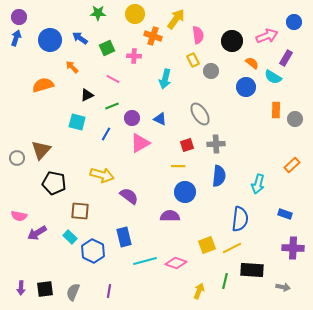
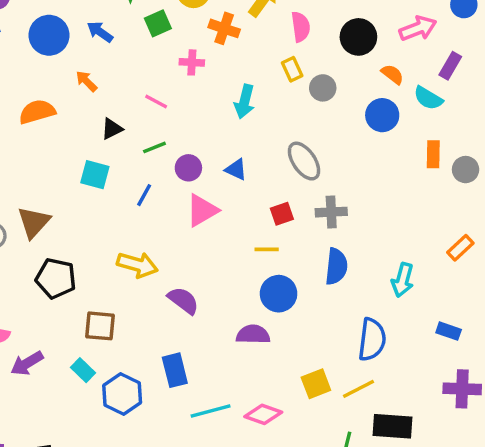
green square: (107, 48) -> (158, 23), moved

